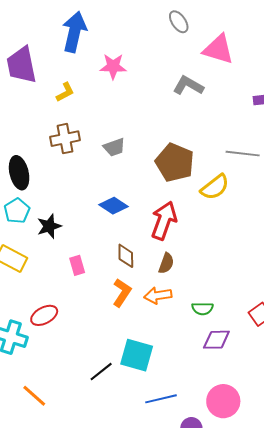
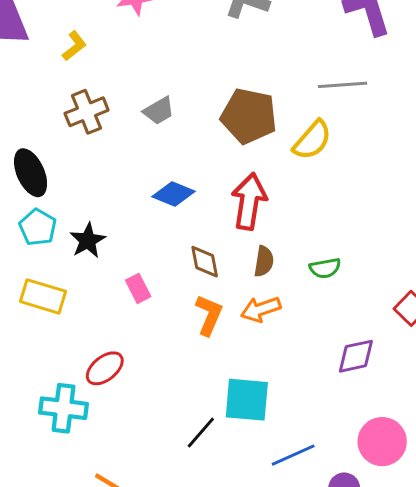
green semicircle: (202, 309) -> (325, 268), moved

